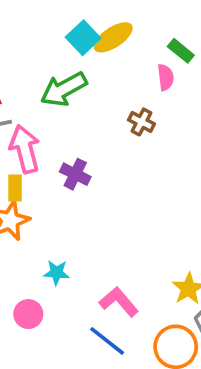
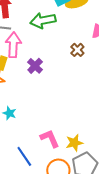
pink L-shape: (119, 302) -> (50, 138), moved

